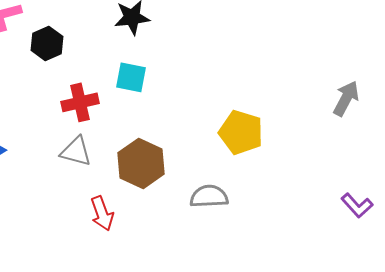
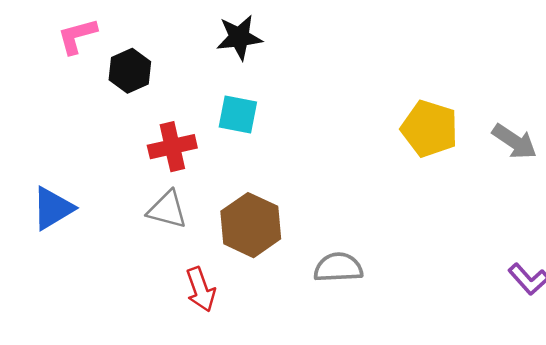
gray arrow: (346, 98) -> (514, 141), turned 96
yellow pentagon: (241, 132) -> (430, 129), moved

